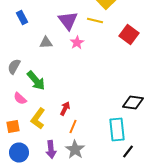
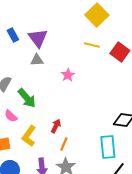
purple triangle: (68, 20) -> (38, 38), moved
yellow line: (95, 20) -> (92, 45), moved
pink star: (77, 42) -> (68, 75), moved

